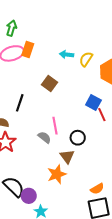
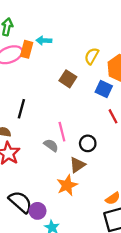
cyan arrow: (66, 55) -> (44, 41), moved
brown square: (50, 84) -> (68, 79), moved
blue square: (93, 102) -> (104, 89), moved
brown triangle: (67, 156) -> (77, 165), turned 35

